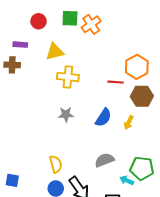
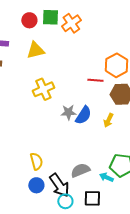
red circle: (39, 21) -> (29, 20), moved
yellow cross: (68, 77) -> (43, 89), moved, turned -30
gray star: (66, 115) -> (68, 112), moved
gray semicircle: (104, 160) -> (80, 170), moved

